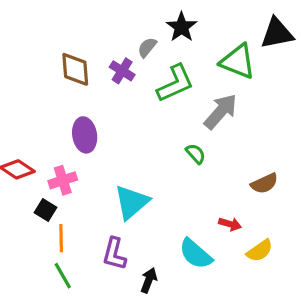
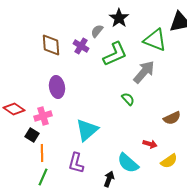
green line: (63, 276) -> (43, 177), turned 54
black arrow: (149, 280) -> (109, 179), moved

